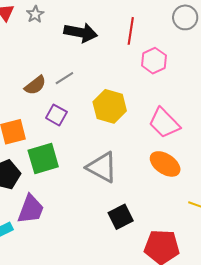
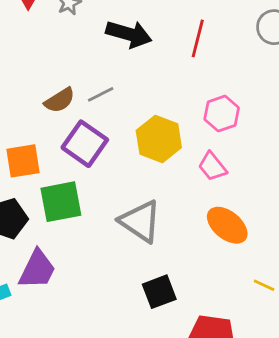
pink hexagon: (154, 61) -> (222, 114), moved
purple square: (56, 115) -> (85, 144), size x1.5
pink trapezoid: (164, 123) -> (212, 166), moved, size x0.7

